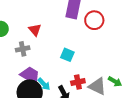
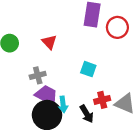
gray cross: (23, 49) -> (38, 75), moved
cyan arrow: (44, 84) -> (63, 104), turned 40

